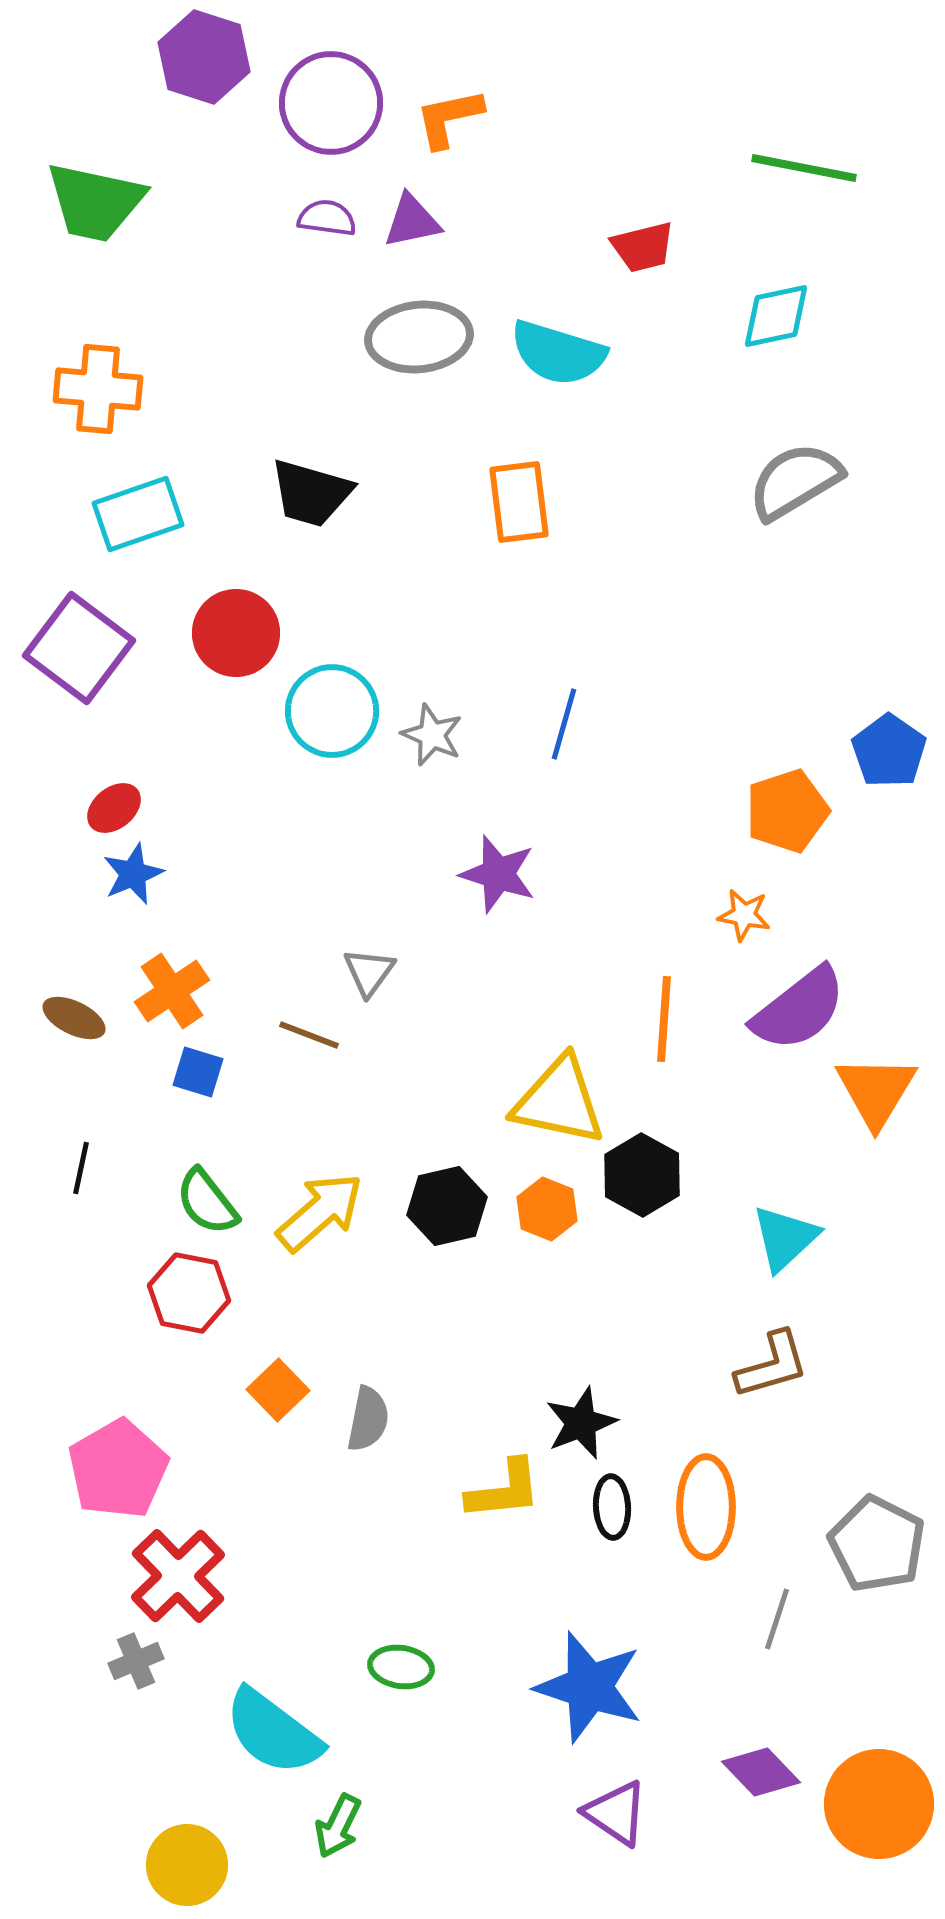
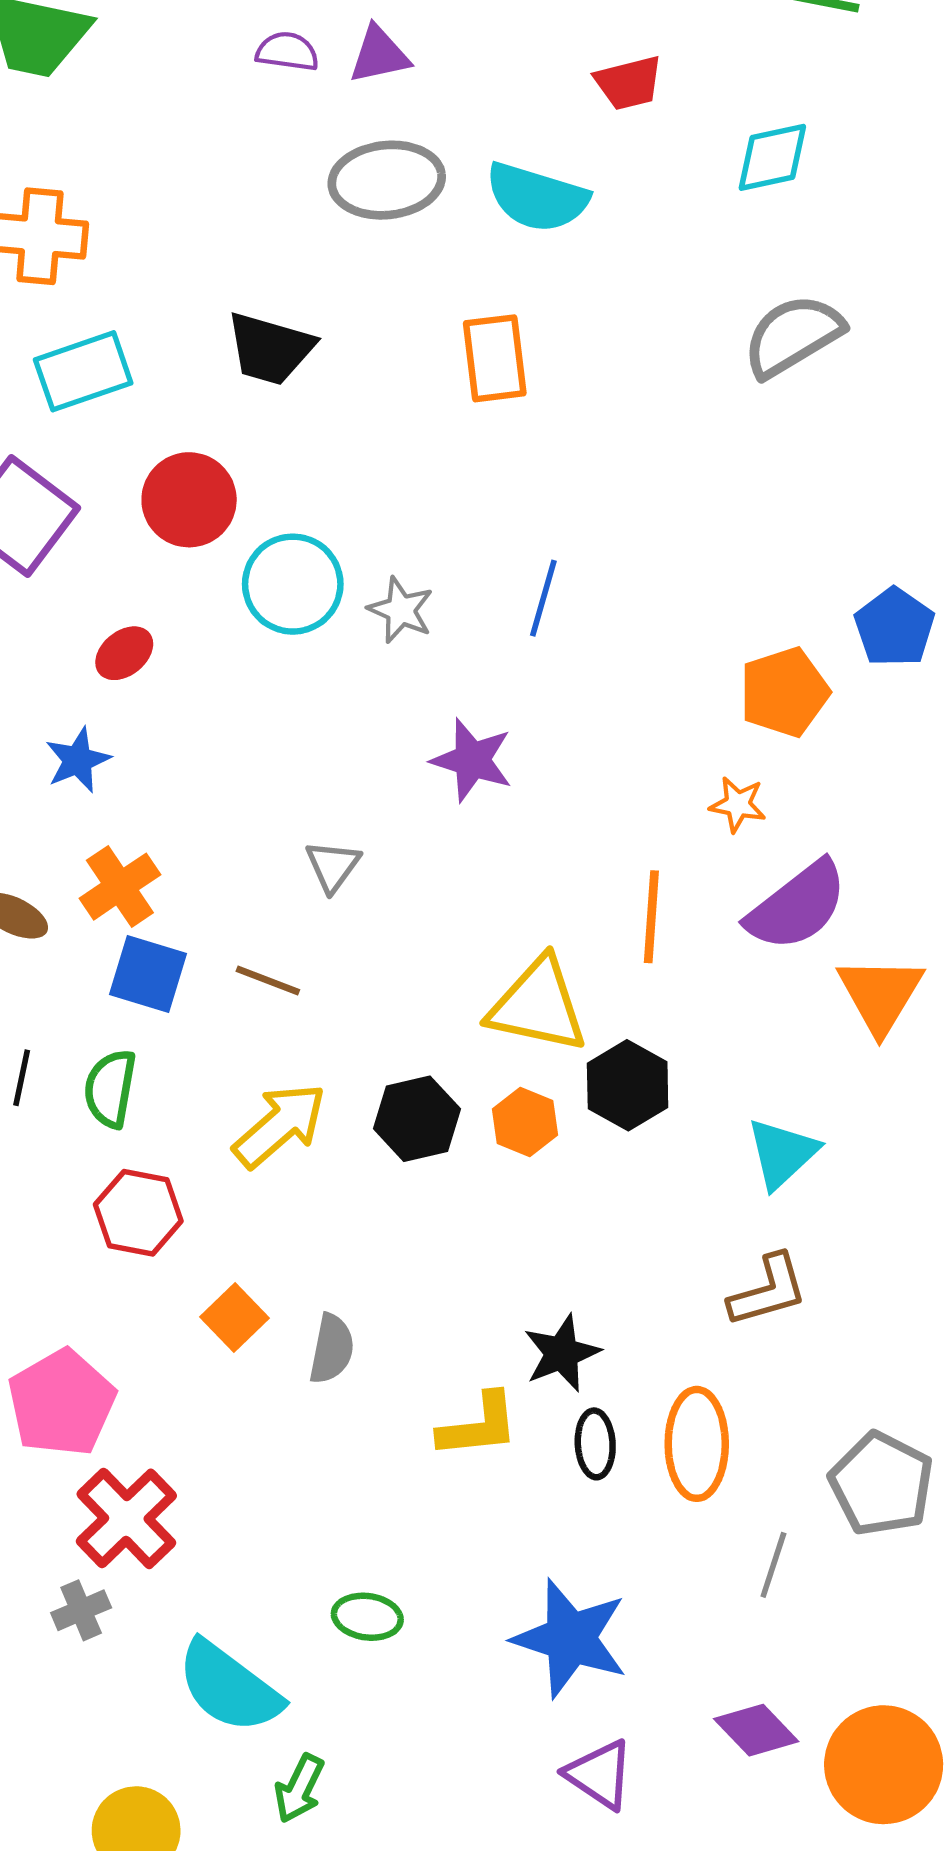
red ellipse: (114, 808) -> (124, 653), moved
brown line: (309, 1035) -> (268, 981), moved
blue square: (198, 1072) -> (148, 974), size x1.4
green semicircle: (207, 1202) -> (110, 1089), moved, turned 48

